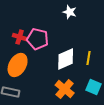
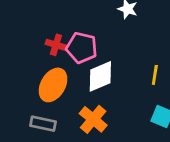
white diamond: (66, 59) -> (100, 76), moved
orange cross: (65, 89) -> (93, 119), moved

